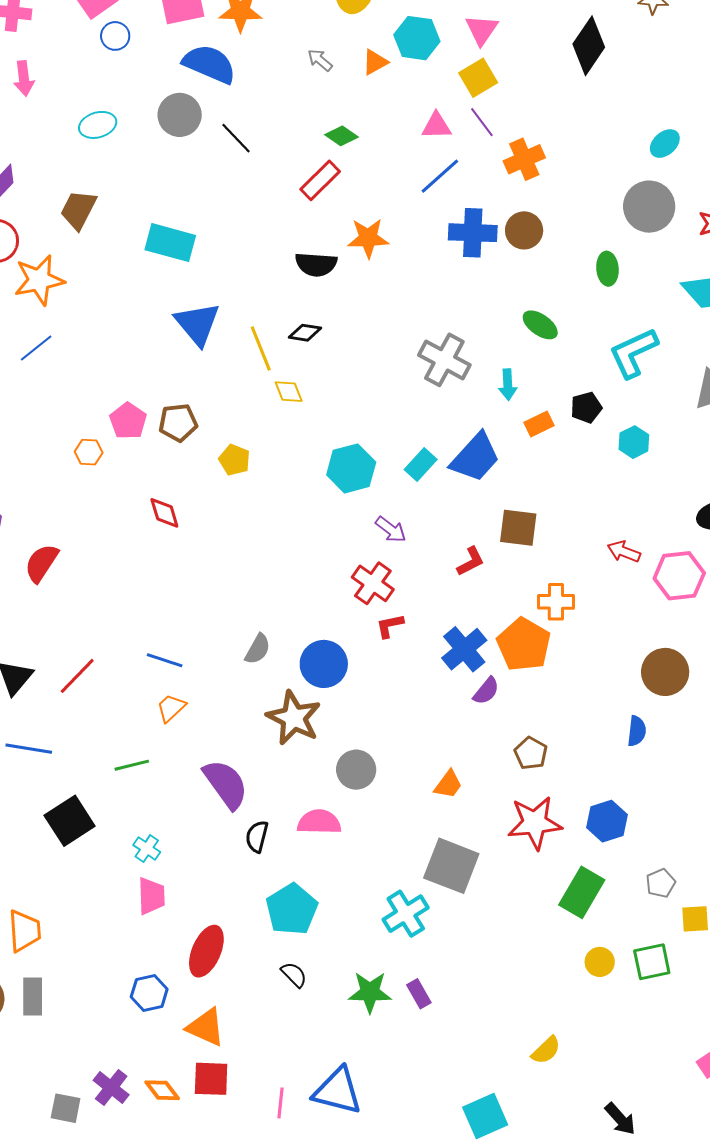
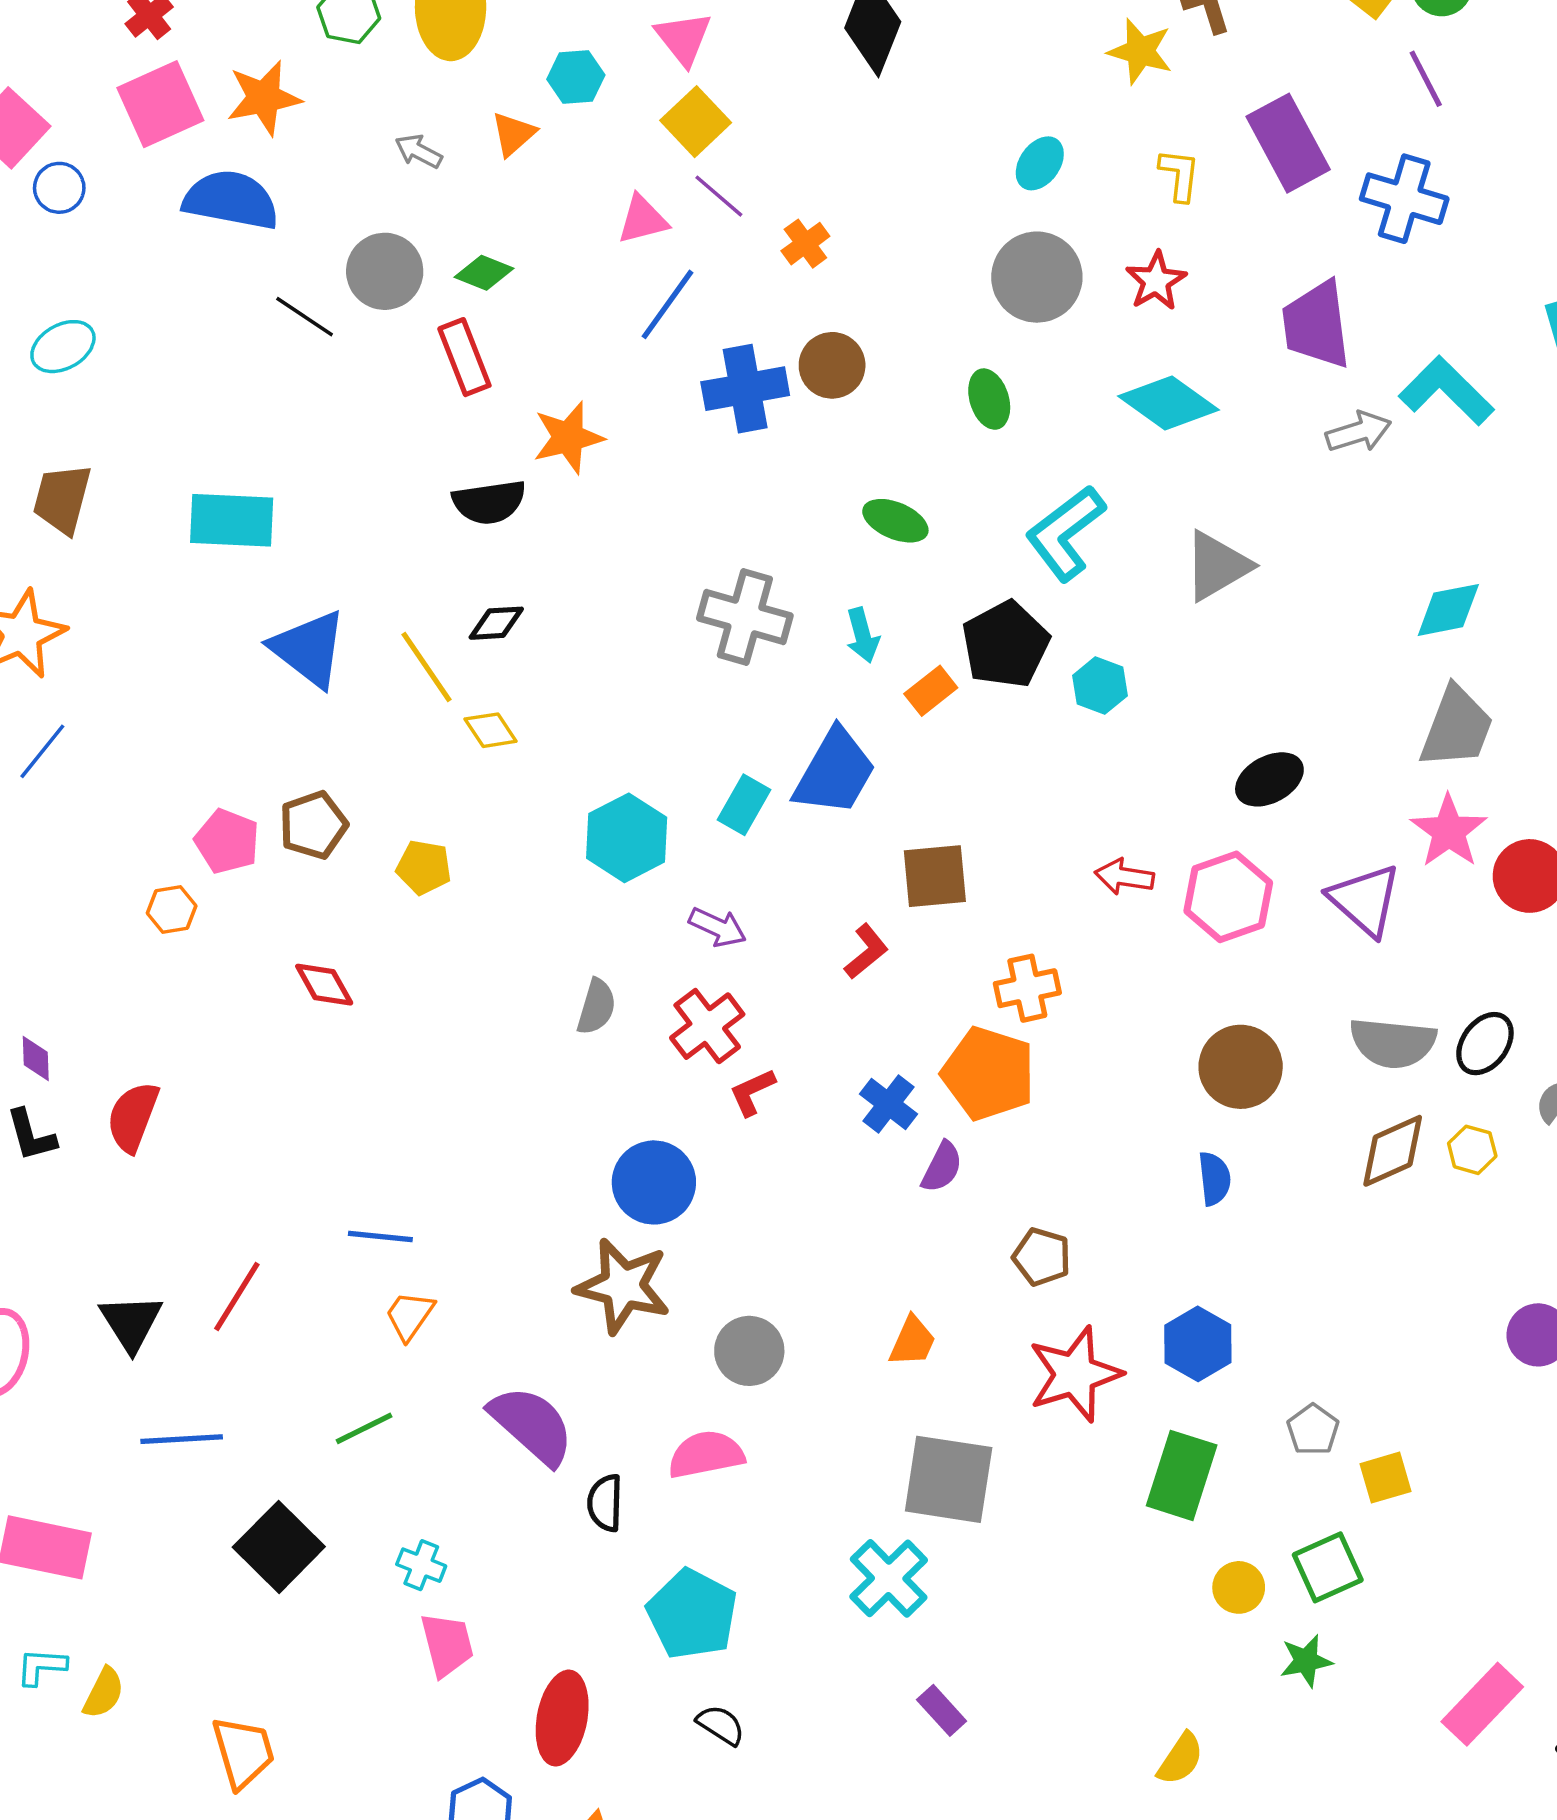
cyan hexagon: (417, 38) -> (576, 77), size x0.7
gray circle: (180, 115) -> (385, 271), moved
orange cross: (524, 159) -> (805, 244), size x0.7
red rectangle: (320, 180) -> (464, 357), turned -54
black pentagon: (586, 407) -> (1006, 644), size x1.6
red cross: (373, 583) -> (707, 1026), turned 30
gray semicircle: (258, 649) -> (596, 1007), moved
blue cross: (464, 649) -> (888, 1104), size x0.7
green star: (370, 992) -> (1306, 1661), moved, size x0.7

